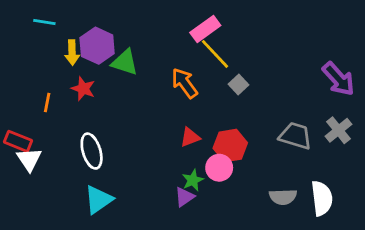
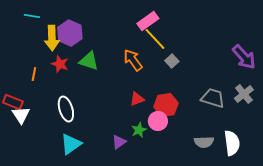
yellow arrow: (72, 53) -> (52, 38), size x1.4
green triangle: (125, 62) -> (89, 61), moved
purple triangle: (184, 197) -> (119, 142), moved

